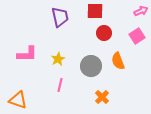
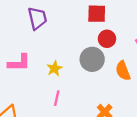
purple trapezoid: (60, 17) -> (37, 18), moved
gray circle: (91, 66) -> (92, 59), moved

